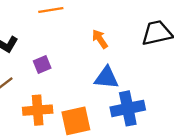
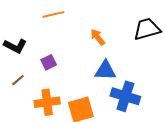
blue cross: (128, 108) -> (125, 96), turned 32

